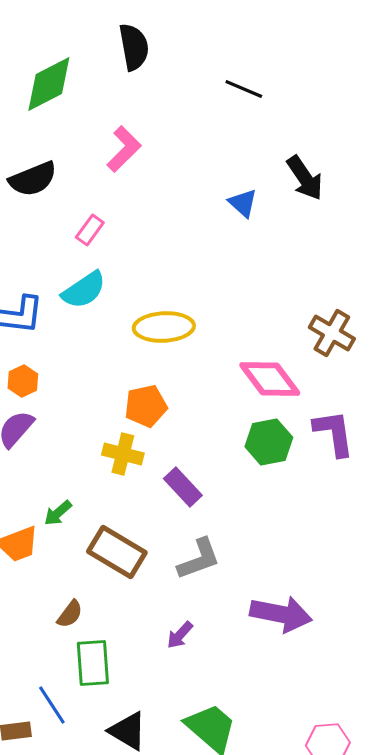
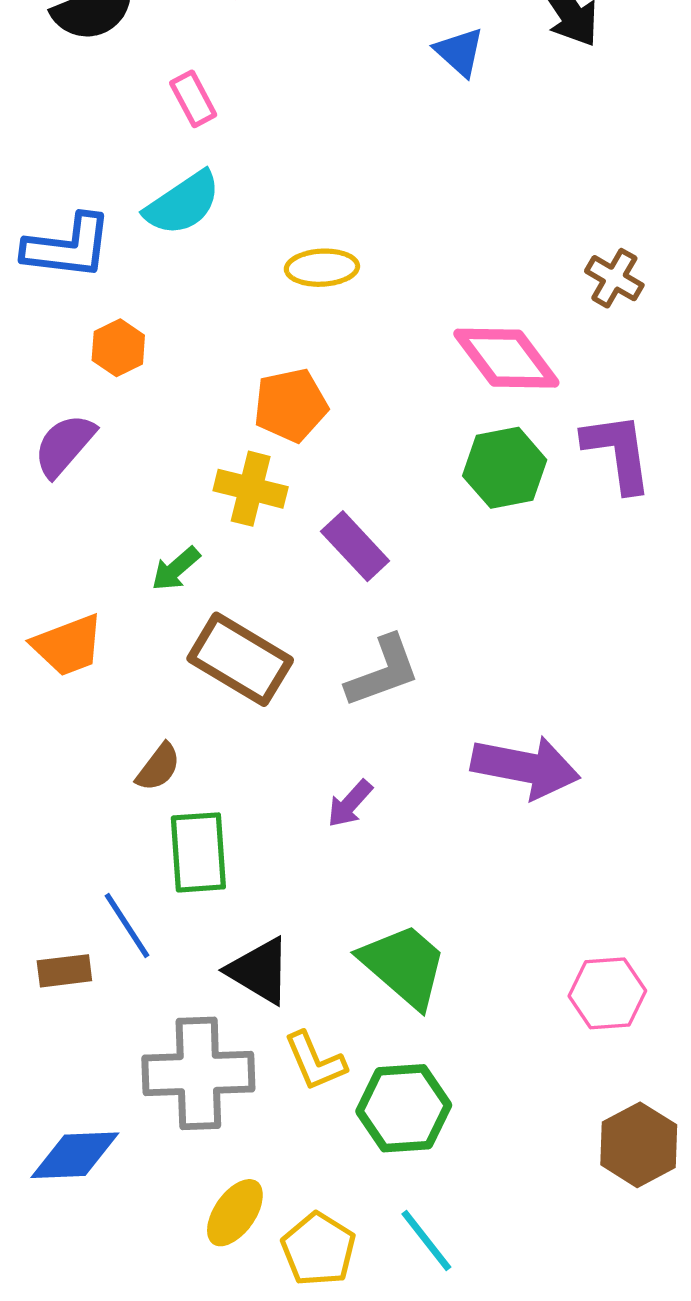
pink rectangle: (90, 230) -> (193, 99), turned -64
yellow ellipse: (164, 327) -> (322, 268), size x0.7
brown cross: (332, 333) -> (614, 278), size x0.7
orange hexagon: (23, 381) -> (118, 348), moved
green arrow: (58, 513) -> (176, 569), moved

